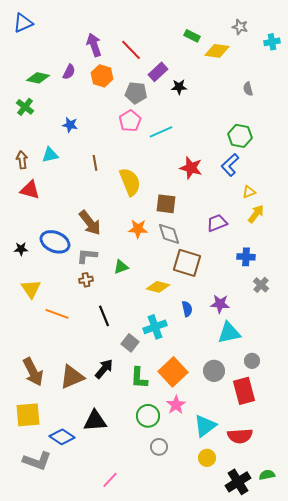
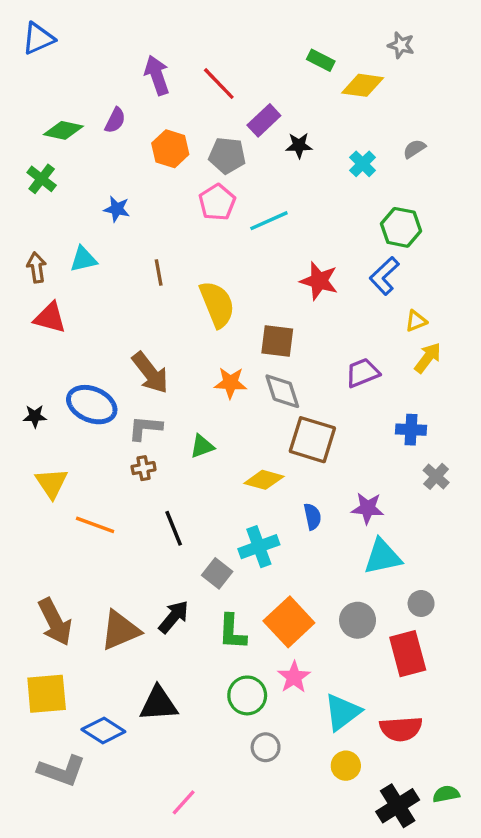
cyan cross: (272, 42) -> (363, 164), moved, turned -35
orange hexagon: (102, 76) -> (170, 149), moved
gray semicircle: (248, 89) -> (414, 149), turned 72

